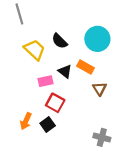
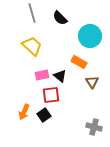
gray line: (19, 14) -> (32, 13), moved
black semicircle: (60, 41) -> (60, 18), moved
black triangle: (65, 71) -> (60, 76), moved
red square: (55, 103) -> (51, 95), turned -36

